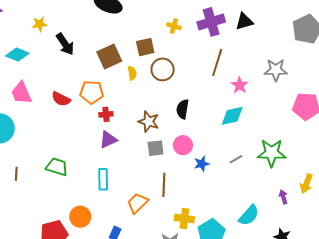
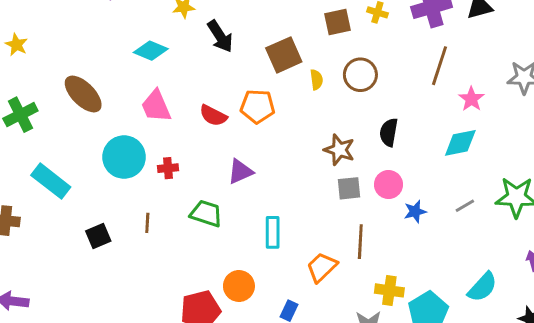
brown square: (145, 47) -> (337, 22), moved
red cross: (106, 114) -> (168, 168), moved
purple triangle: (108, 140) -> (240, 172), moved

